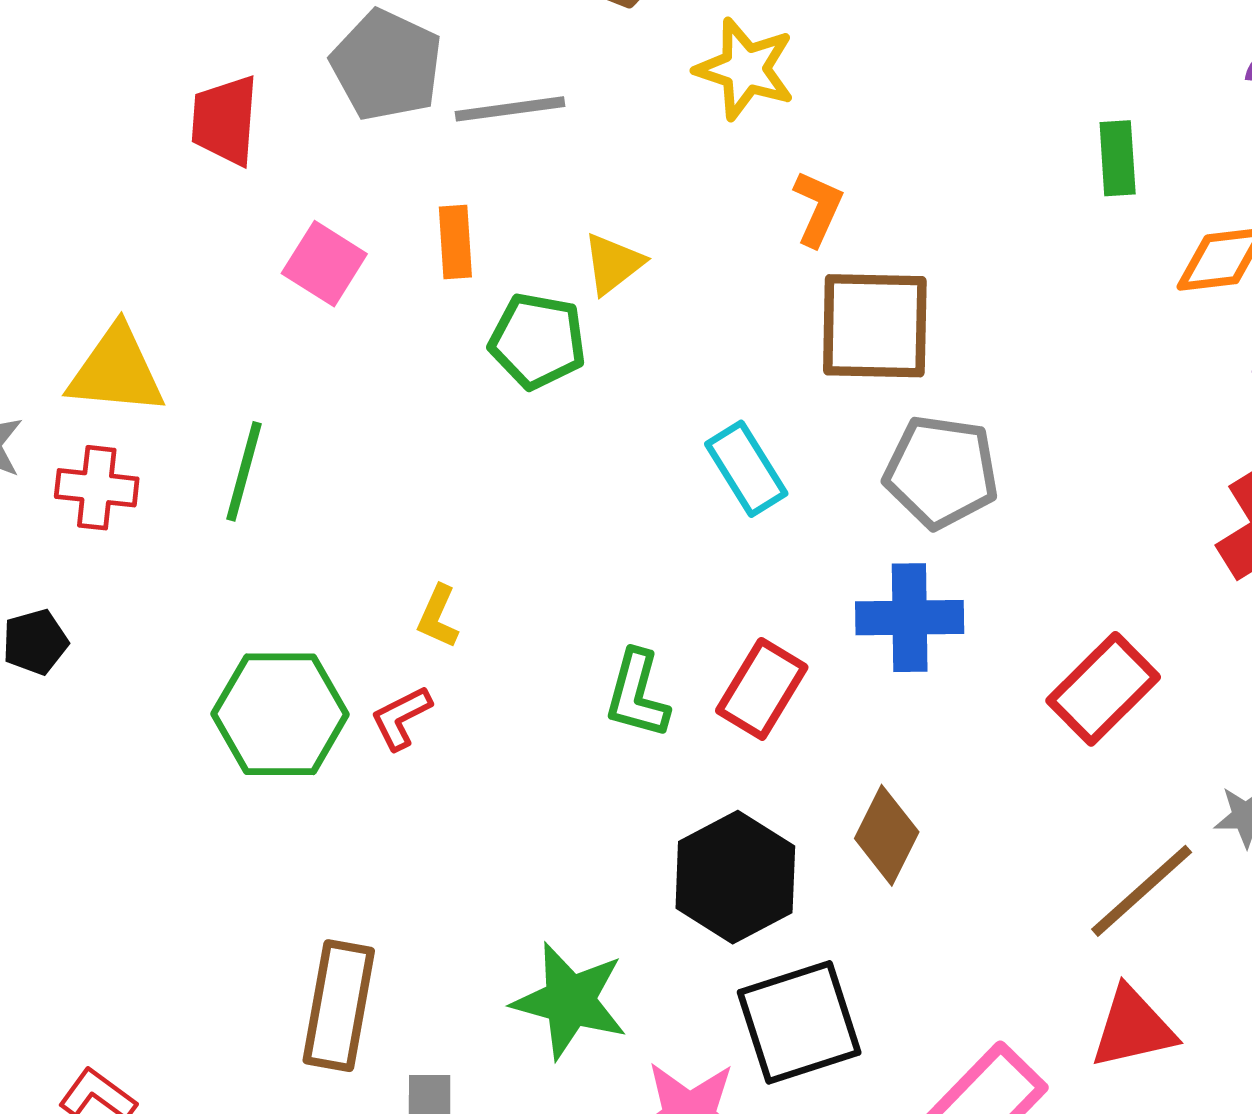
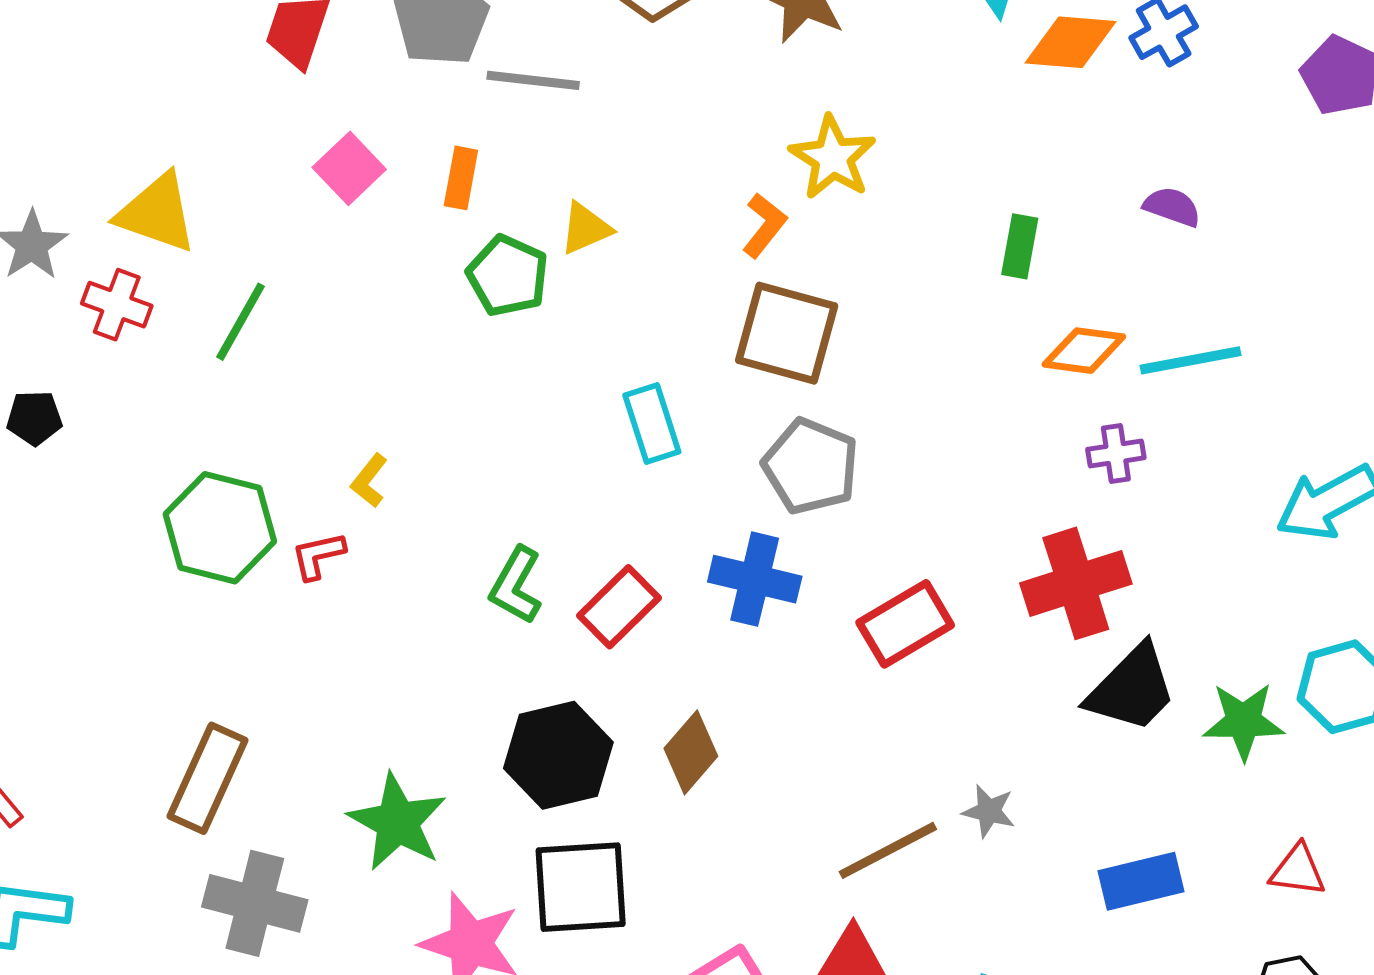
yellow star: (745, 69) -> (833, 158), moved
red rectangle: (1103, 689) -> (905, 624), moved

